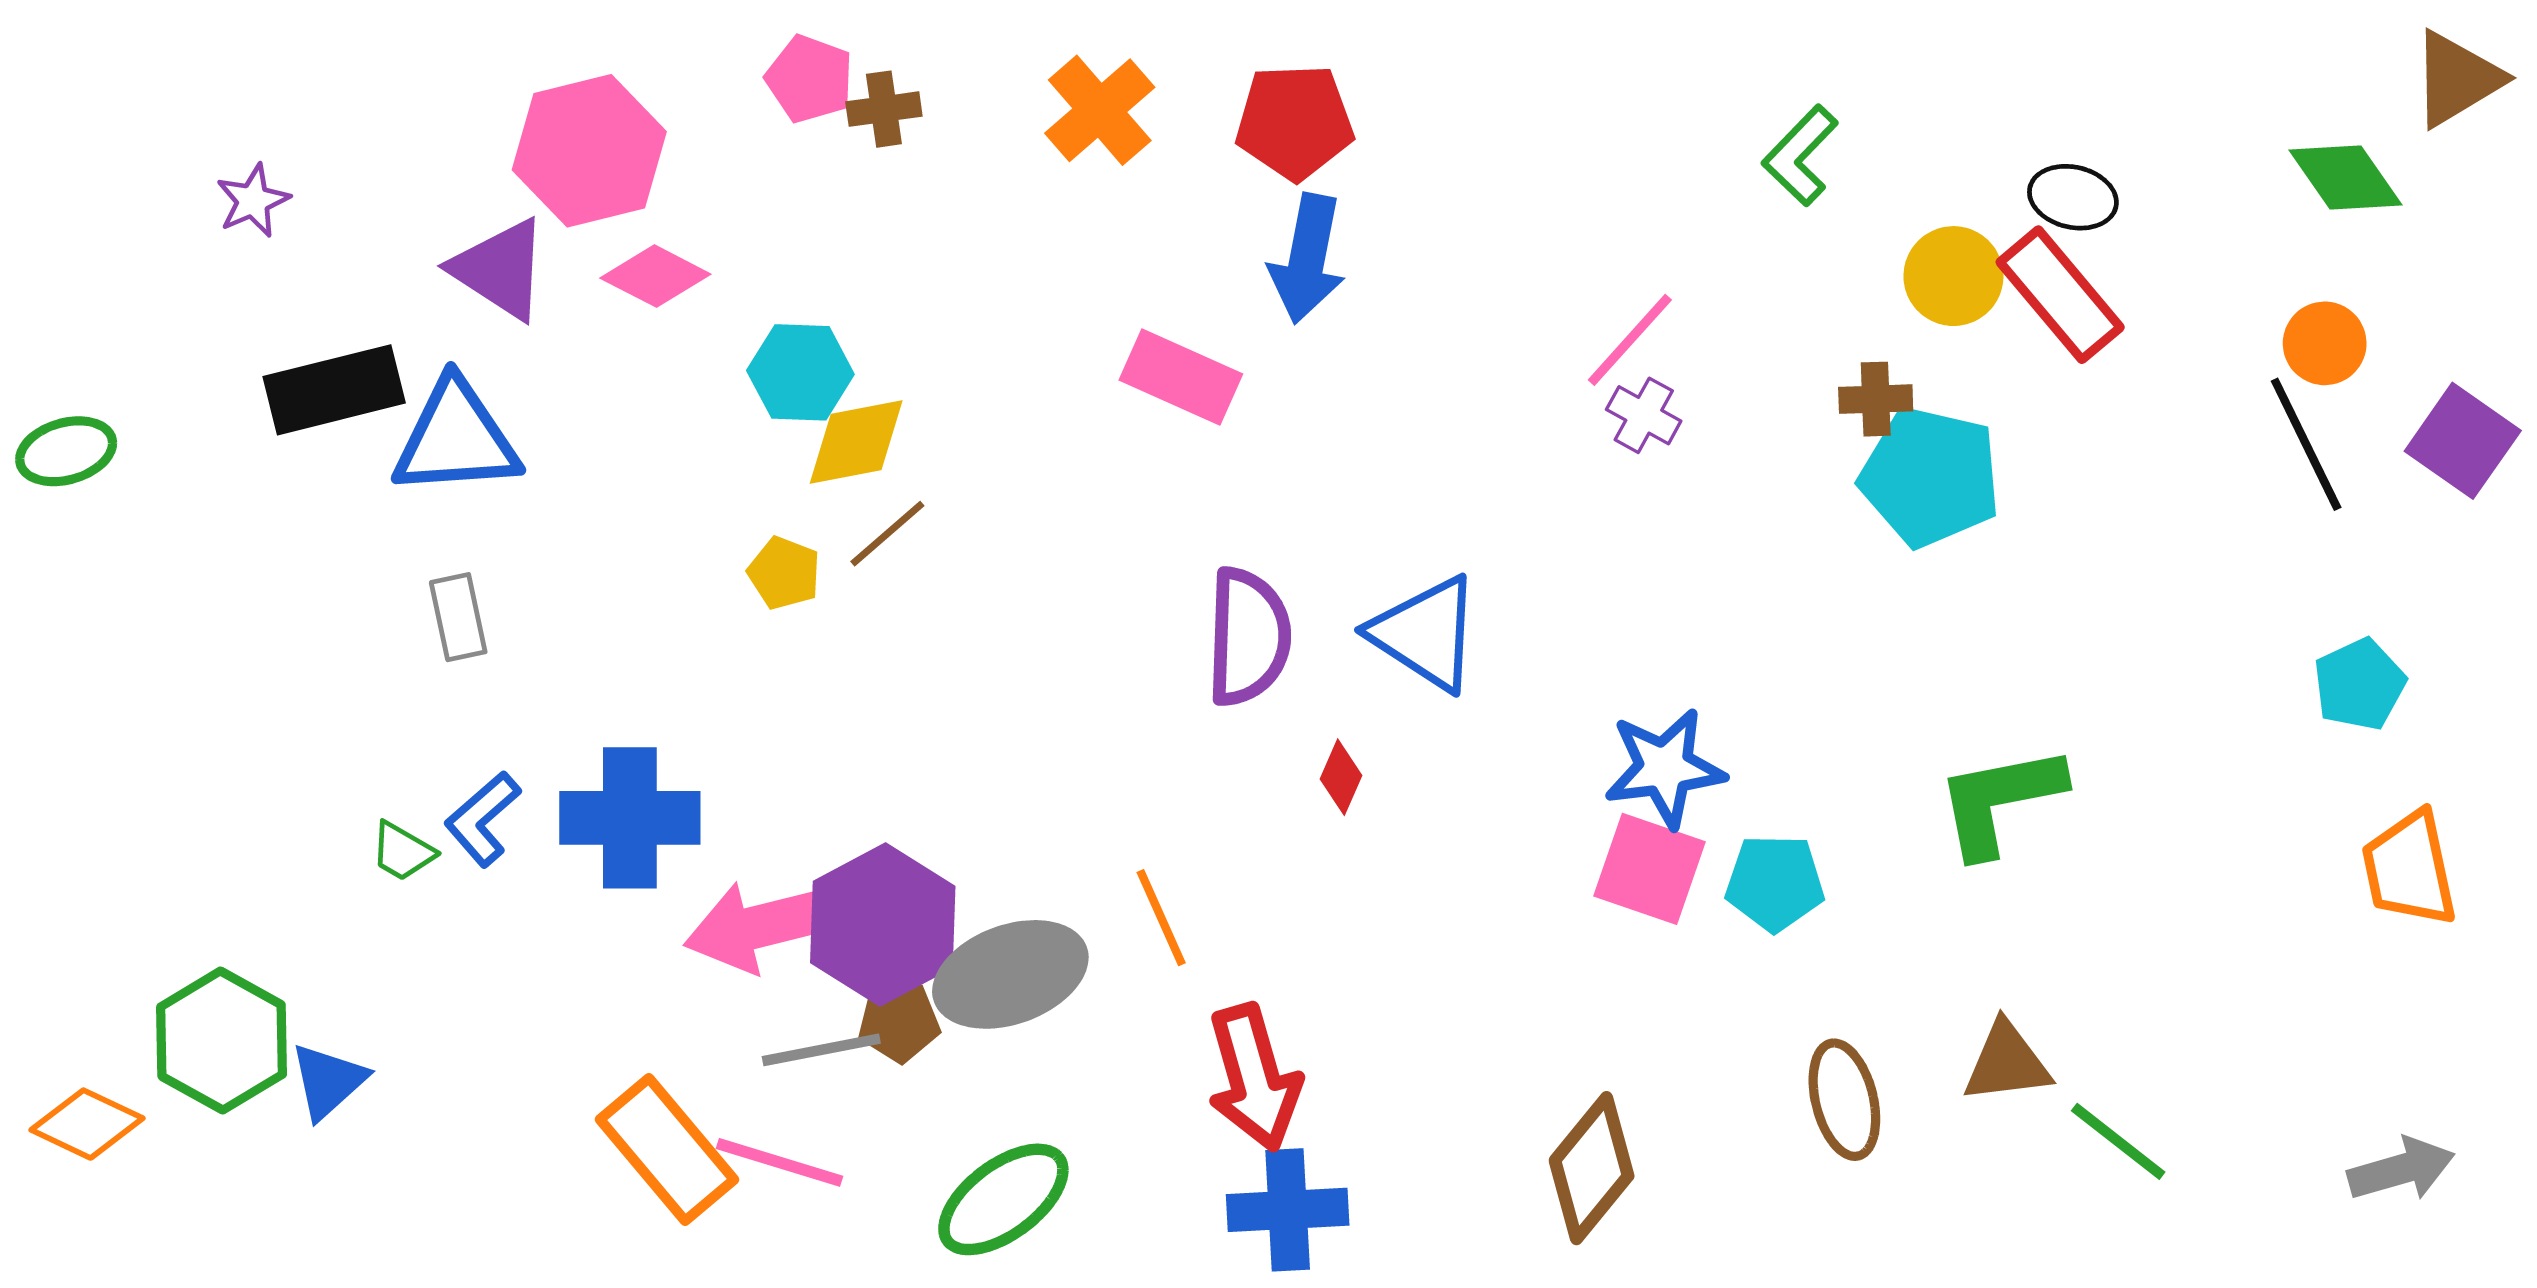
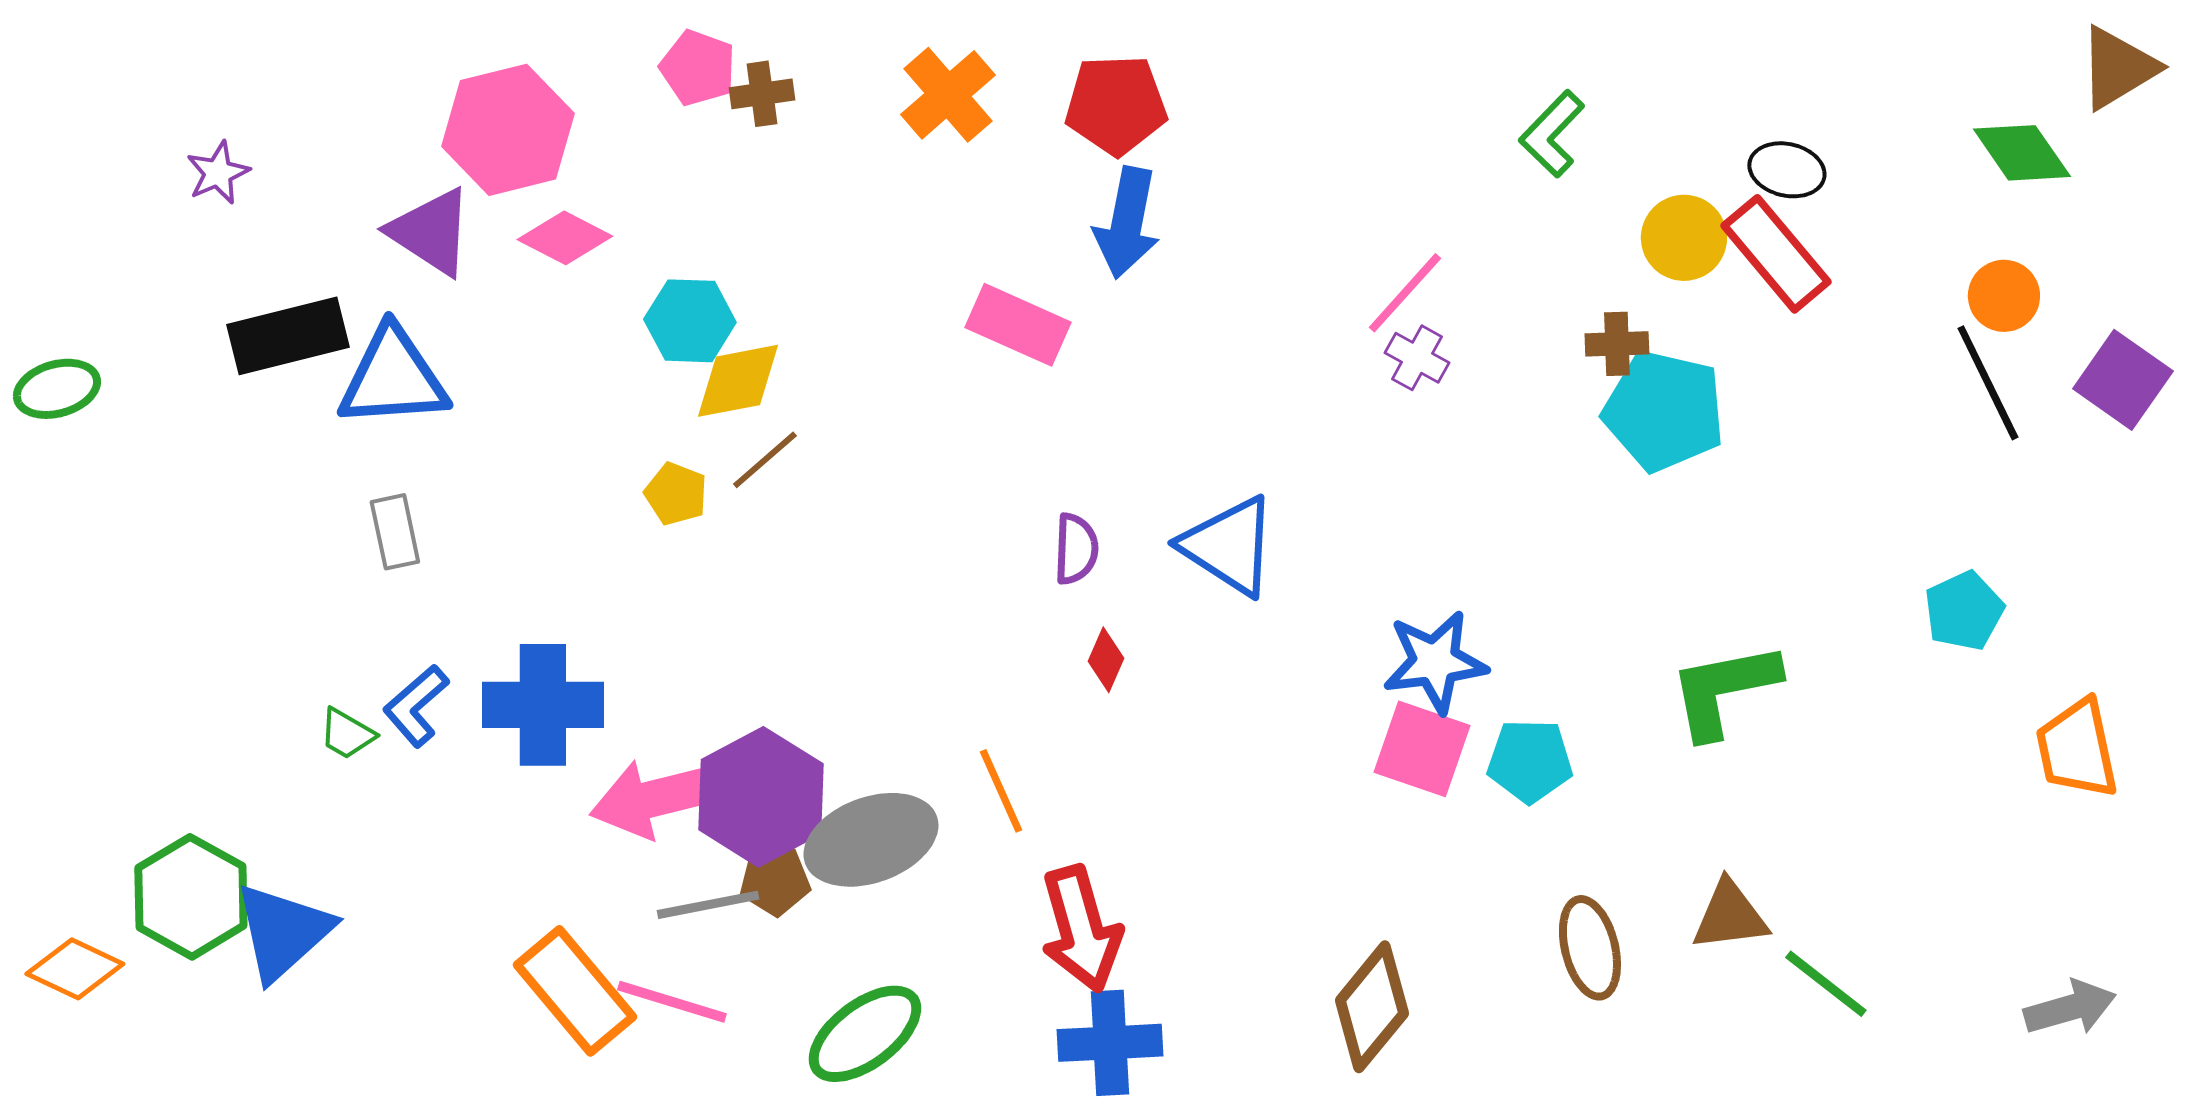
purple semicircle: (1248, 637) -> (1076, 549), size x0.6
cyan pentagon: (2359, 684) -> (1964, 611), moved
red diamond: (1341, 777) -> (1106, 660), moved
blue triangle: (328, 1081) -> (283, 932), size x1.5

